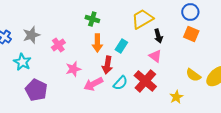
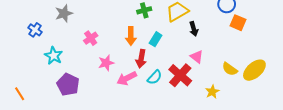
green cross: (92, 19) -> (144, 10), moved, turned -32
orange square: (191, 34) -> (238, 23), moved
gray star: (31, 35) -> (64, 13), moved
pink triangle: (155, 56) -> (197, 57), moved

